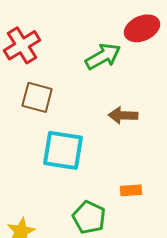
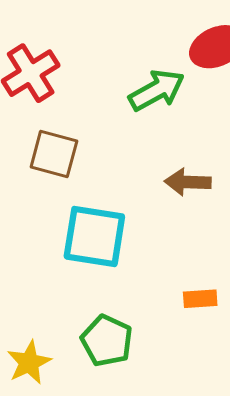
green pentagon: (89, 217) -> (107, 341), moved

